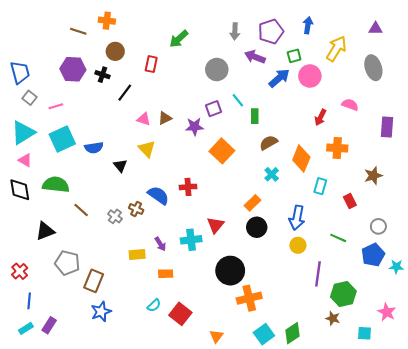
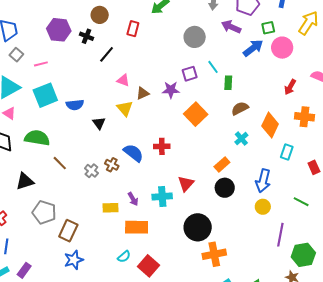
brown triangle: (165, 118) -> (143, 93), moved
orange rectangle: (166, 274) -> (137, 227), size x1.6

